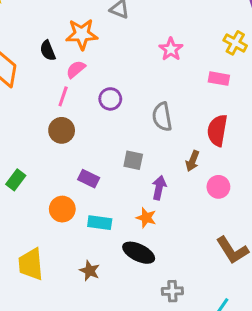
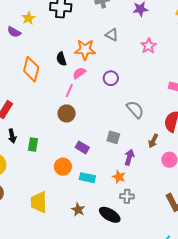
pink star: (171, 49) -> (149, 46), moved
purple circle: (110, 99) -> (111, 78), moved
gray semicircle: (162, 117) -> (135, 110), turned 144
green rectangle: (16, 180) -> (33, 144), turned -32
black ellipse: (139, 253) -> (110, 215), moved
gray cross: (172, 291) -> (127, 196), moved

